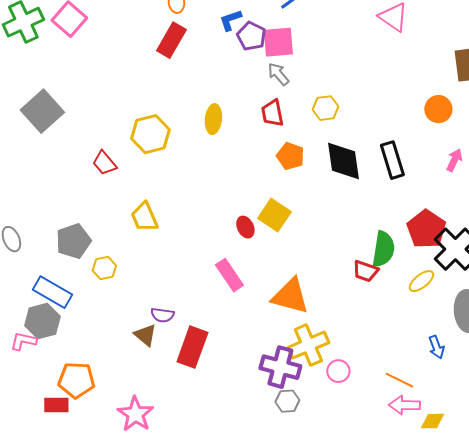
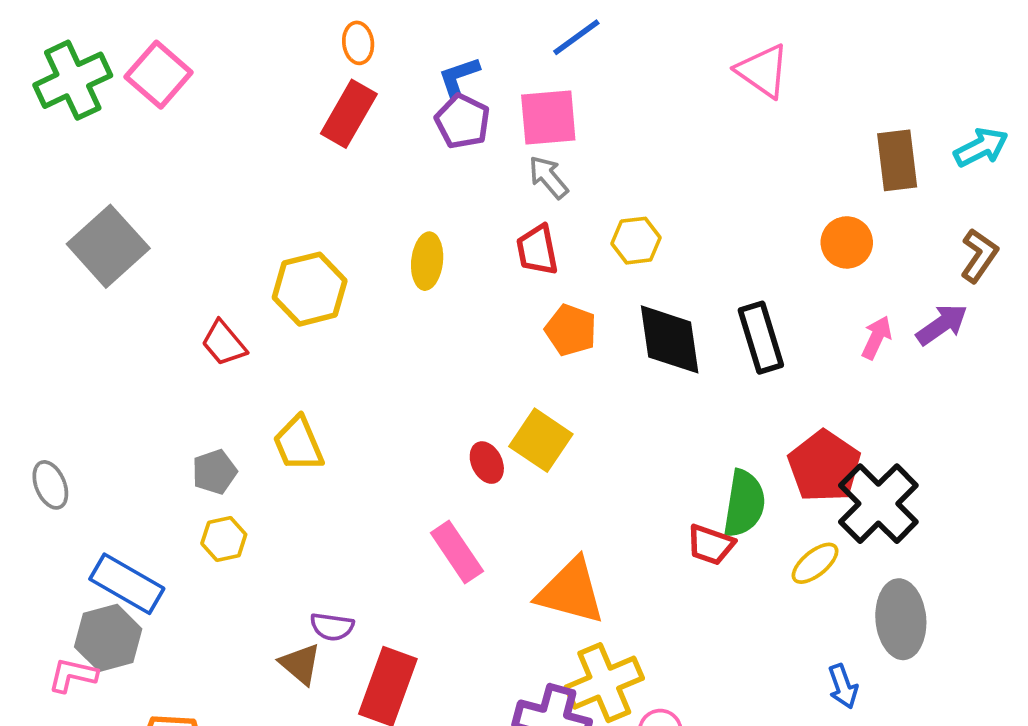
purple pentagon: (251, 36) -> (463, 121), moved
gray pentagon: (73, 241) -> (214, 472), moved, size x0.7

